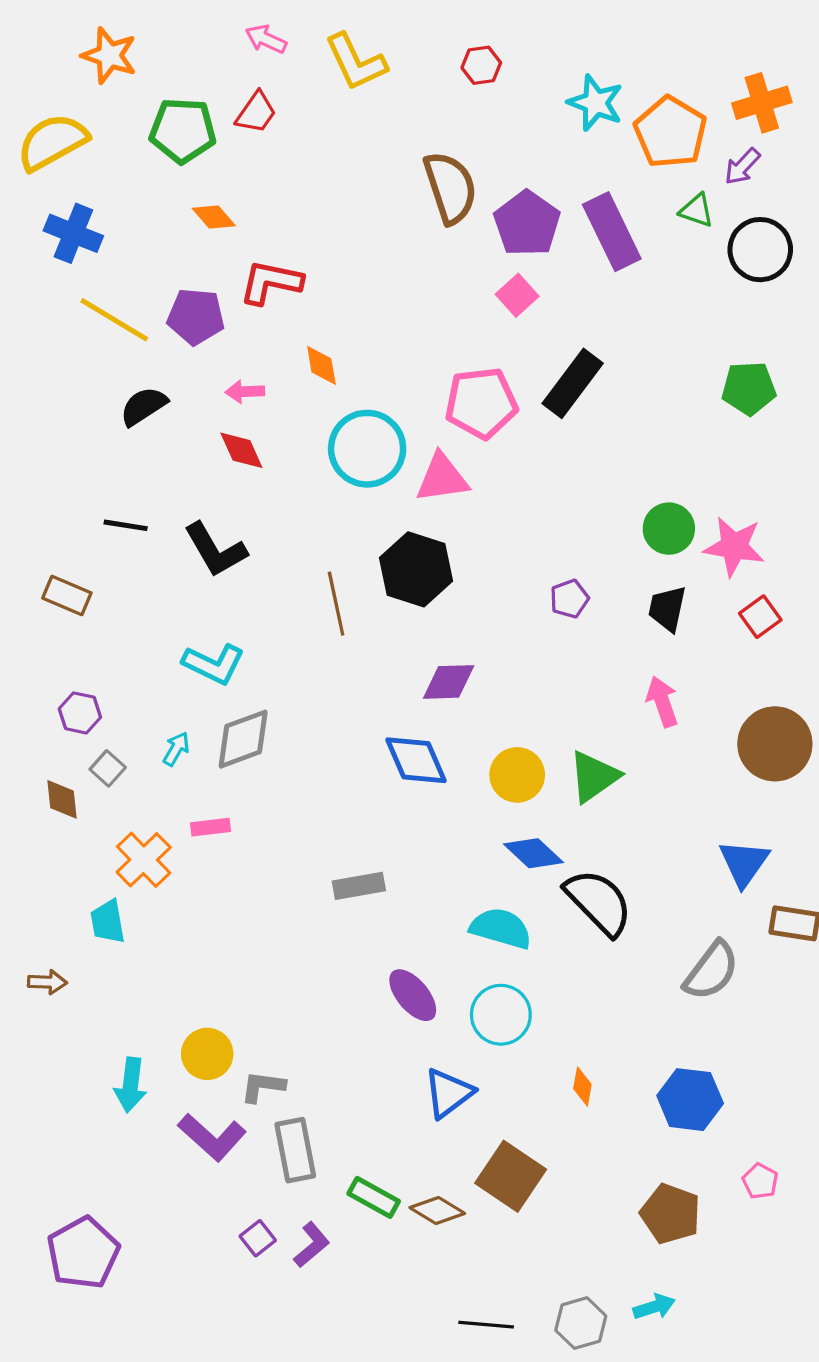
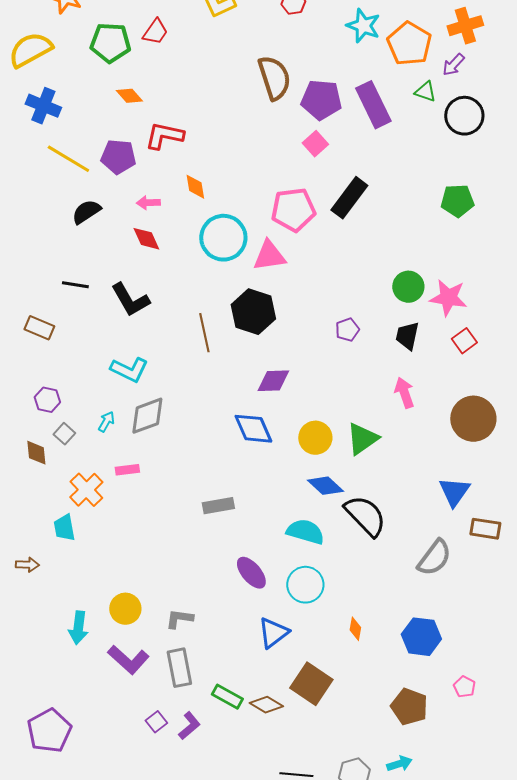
purple pentagon: (527, 224) -> (321, 100), turned -30
gray L-shape: (263, 1087) -> (179, 619), moved

